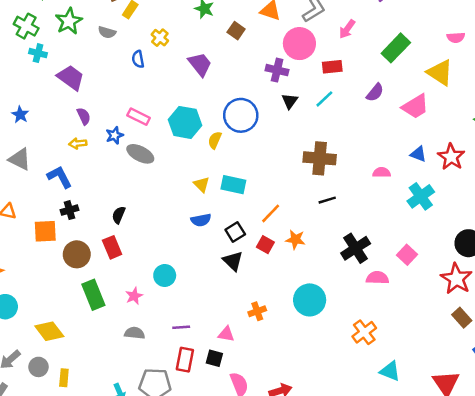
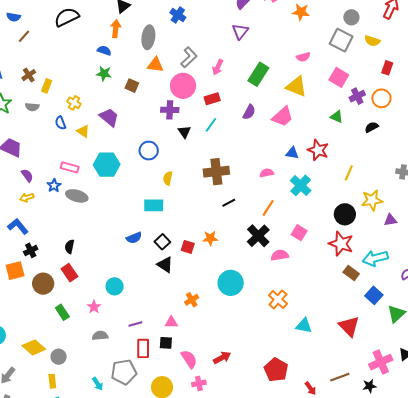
blue circle: (241, 115) -> (149, 151), size x0.7
yellow semicircle: (215, 140) -> (168, 178), moved
yellow triangle: (202, 184) -> (83, 131), moved
orange line: (271, 213) -> (268, 208), moved
green rectangle: (93, 295) -> (62, 312), size x0.7
gray circle: (38, 367) -> (59, 357), moved

